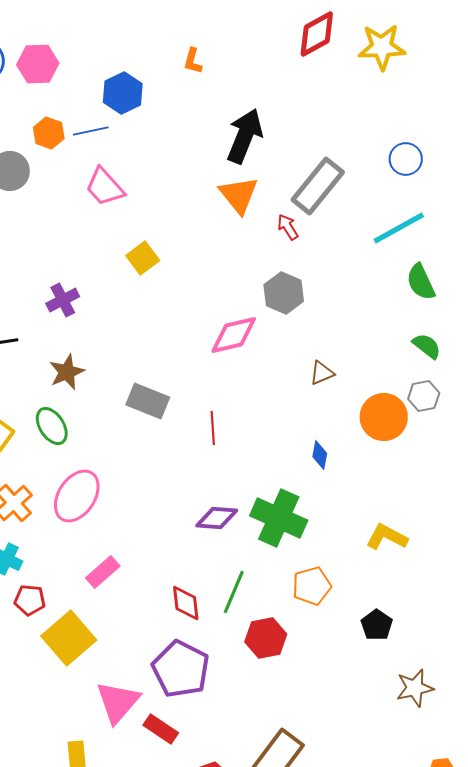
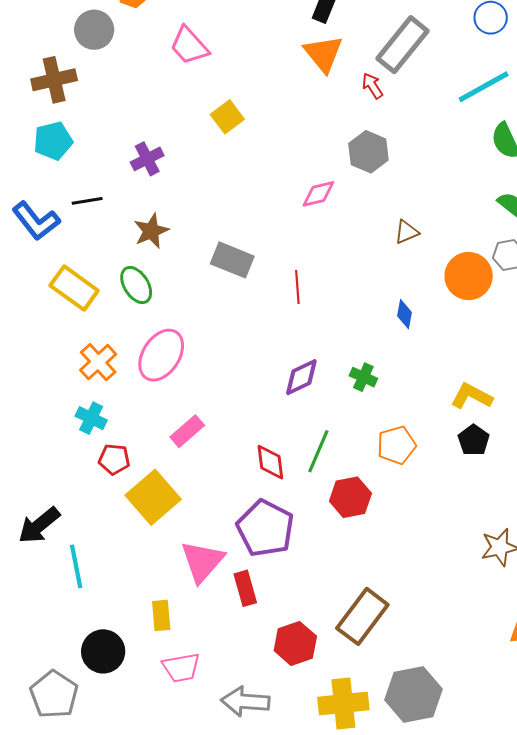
pink diamond: (234, 335) -> (318, 194), size x0.7
purple diamond: (217, 518) -> (301, 377), turned -30
green cross: (279, 518) -> (363, 377), size x0.5
black pentagon: (377, 625) -> (474, 440), moved
red rectangle: (161, 729) -> (245, 588), turned 40

